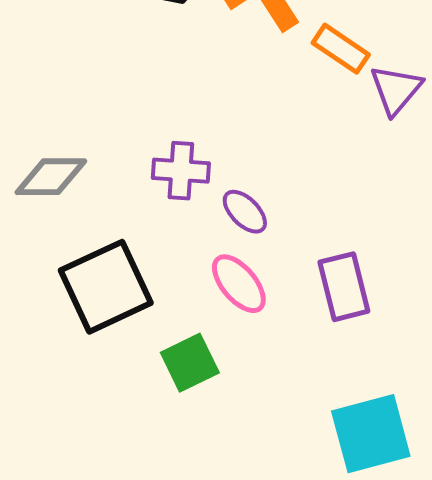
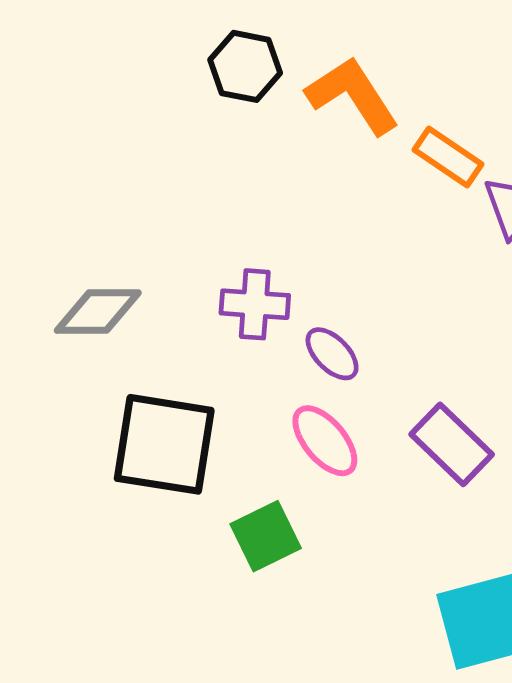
black square: (106, 287) -> (164, 444), turned 34
purple rectangle: (344, 287) -> (452, 444), turned -32

